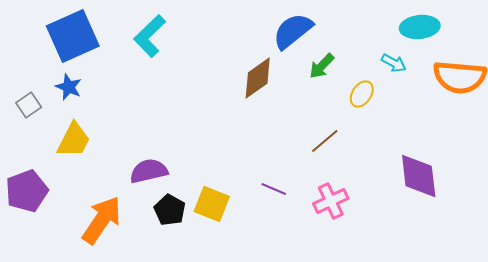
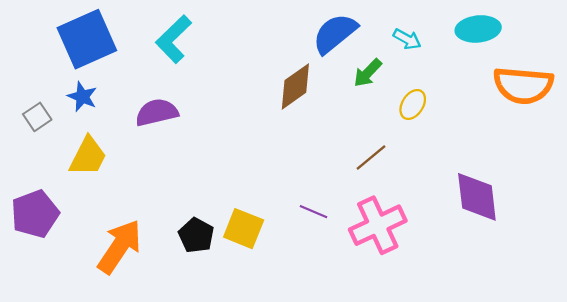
cyan arrow: (394, 63) -> (407, 39), moved
purple semicircle: (149, 171) -> (157, 112), moved
pink cross: (331, 201) -> (378, 225), size x1.4

